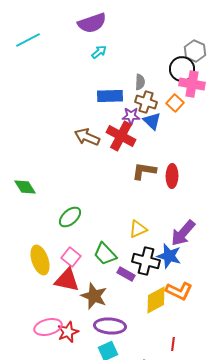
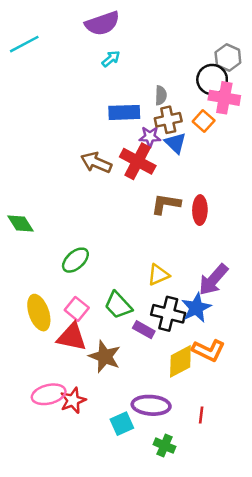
brown cross: (146, 102) -> (168, 120), turned -30
blue star: (169, 256) -> (196, 308), turned 30
purple ellipse: (110, 326) -> (151, 405), moved

